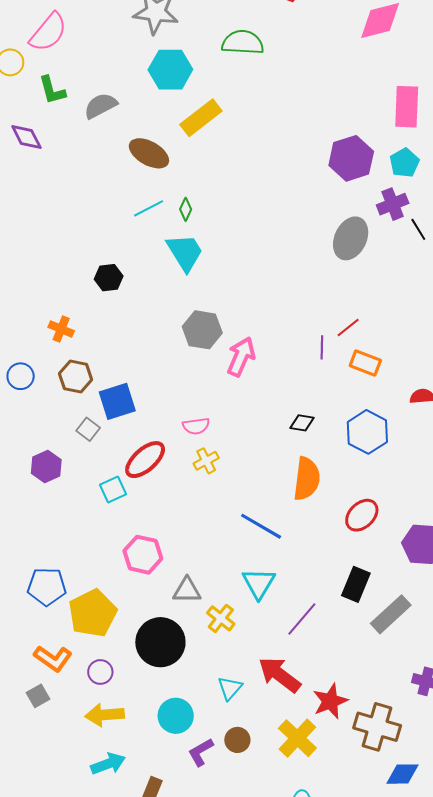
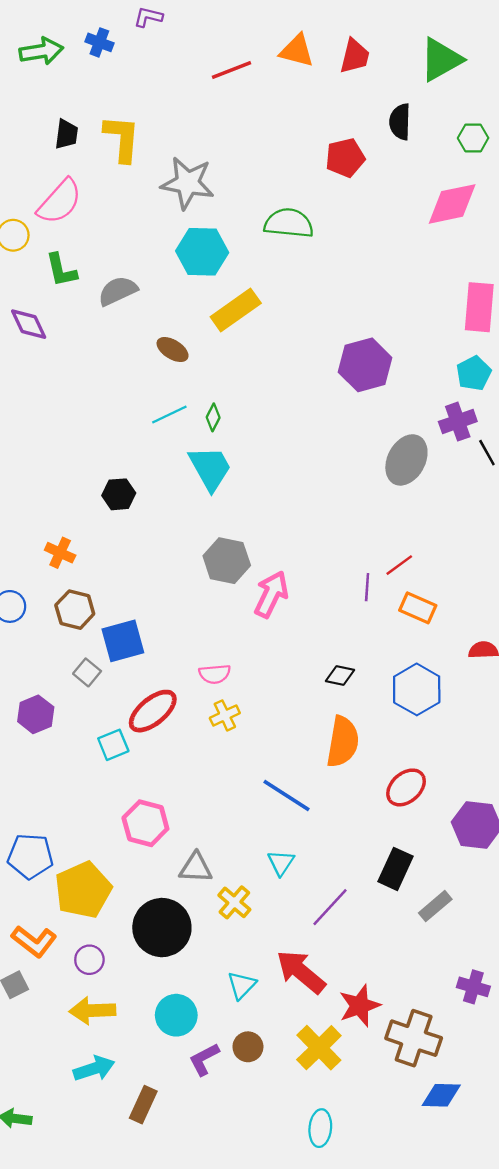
brown ellipse: (149, 153) -> (173, 350), size x0.7
purple hexagon: (351, 158) -> (365, 365), moved
cyan triangle: (259, 583) -> (281, 863), size x0.7
gray rectangle: (391, 614) -> (435, 906), size x0.7

